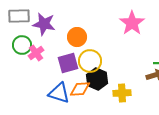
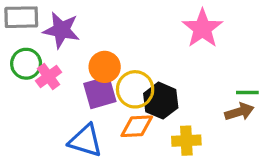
orange circle: (77, 37) -> (105, 67), moved
black hexagon: (97, 79) -> (161, 101), moved
orange diamond: (80, 89) -> (137, 126), moved

